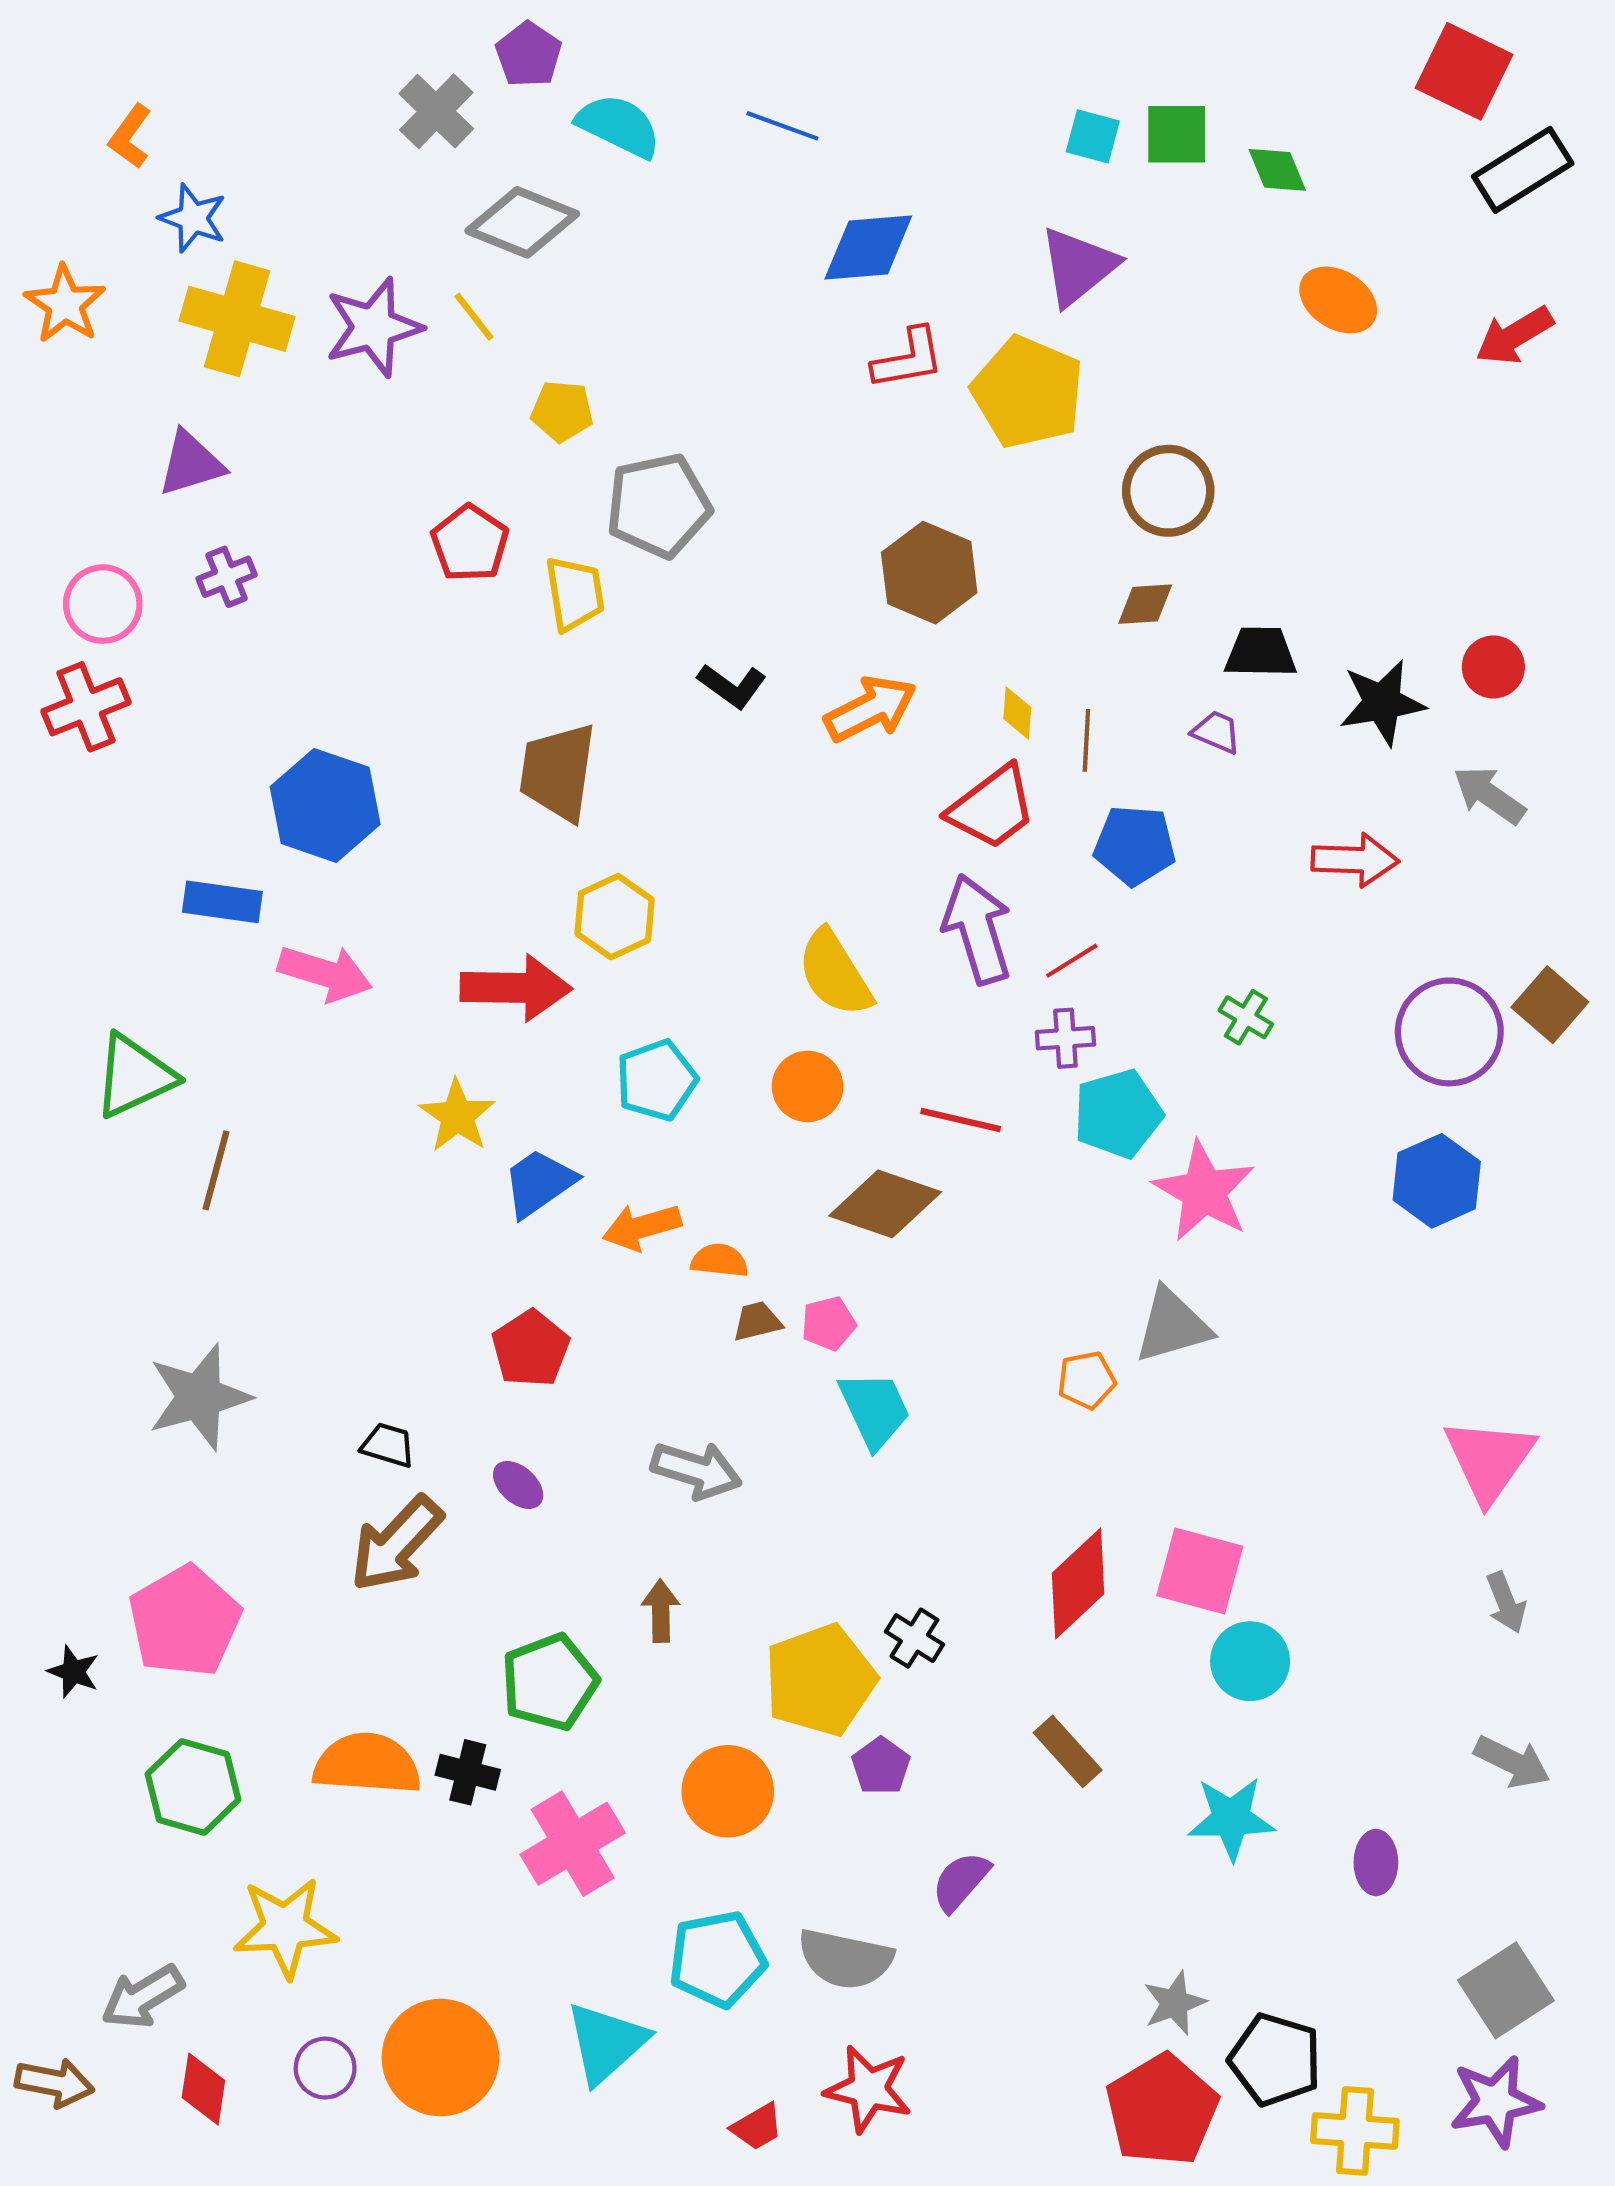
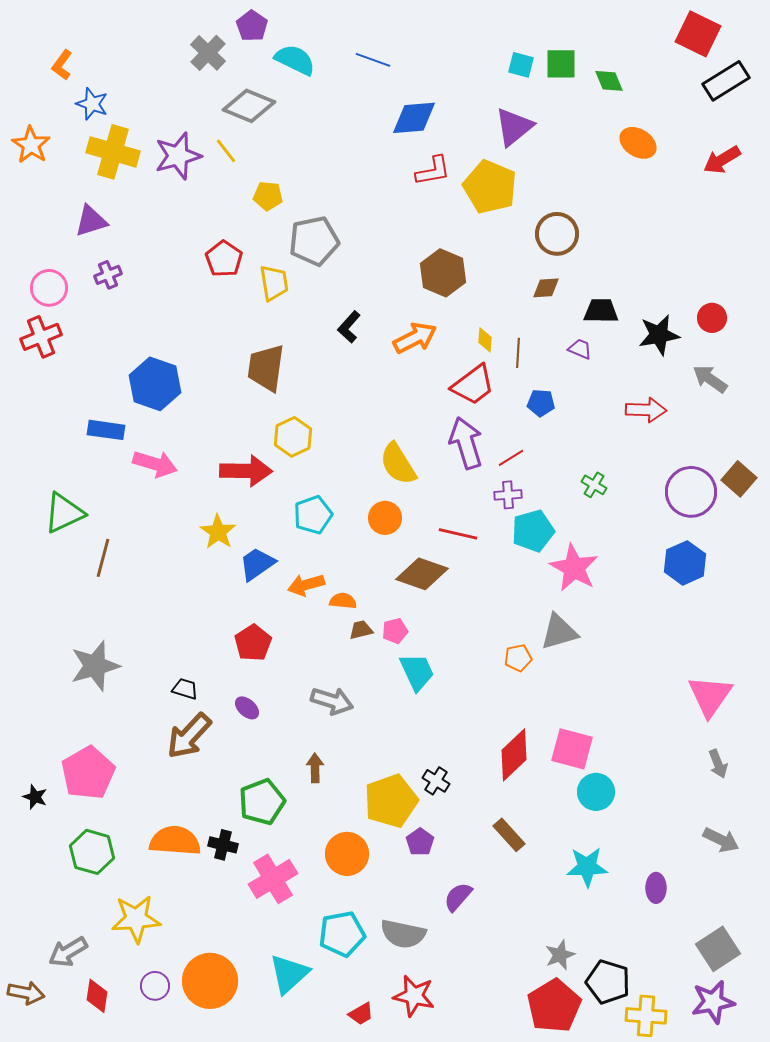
black L-shape: (732, 686) -> (349, 327), turned 96
blue pentagon: (1135, 845) -> (541, 403), size x0.7

